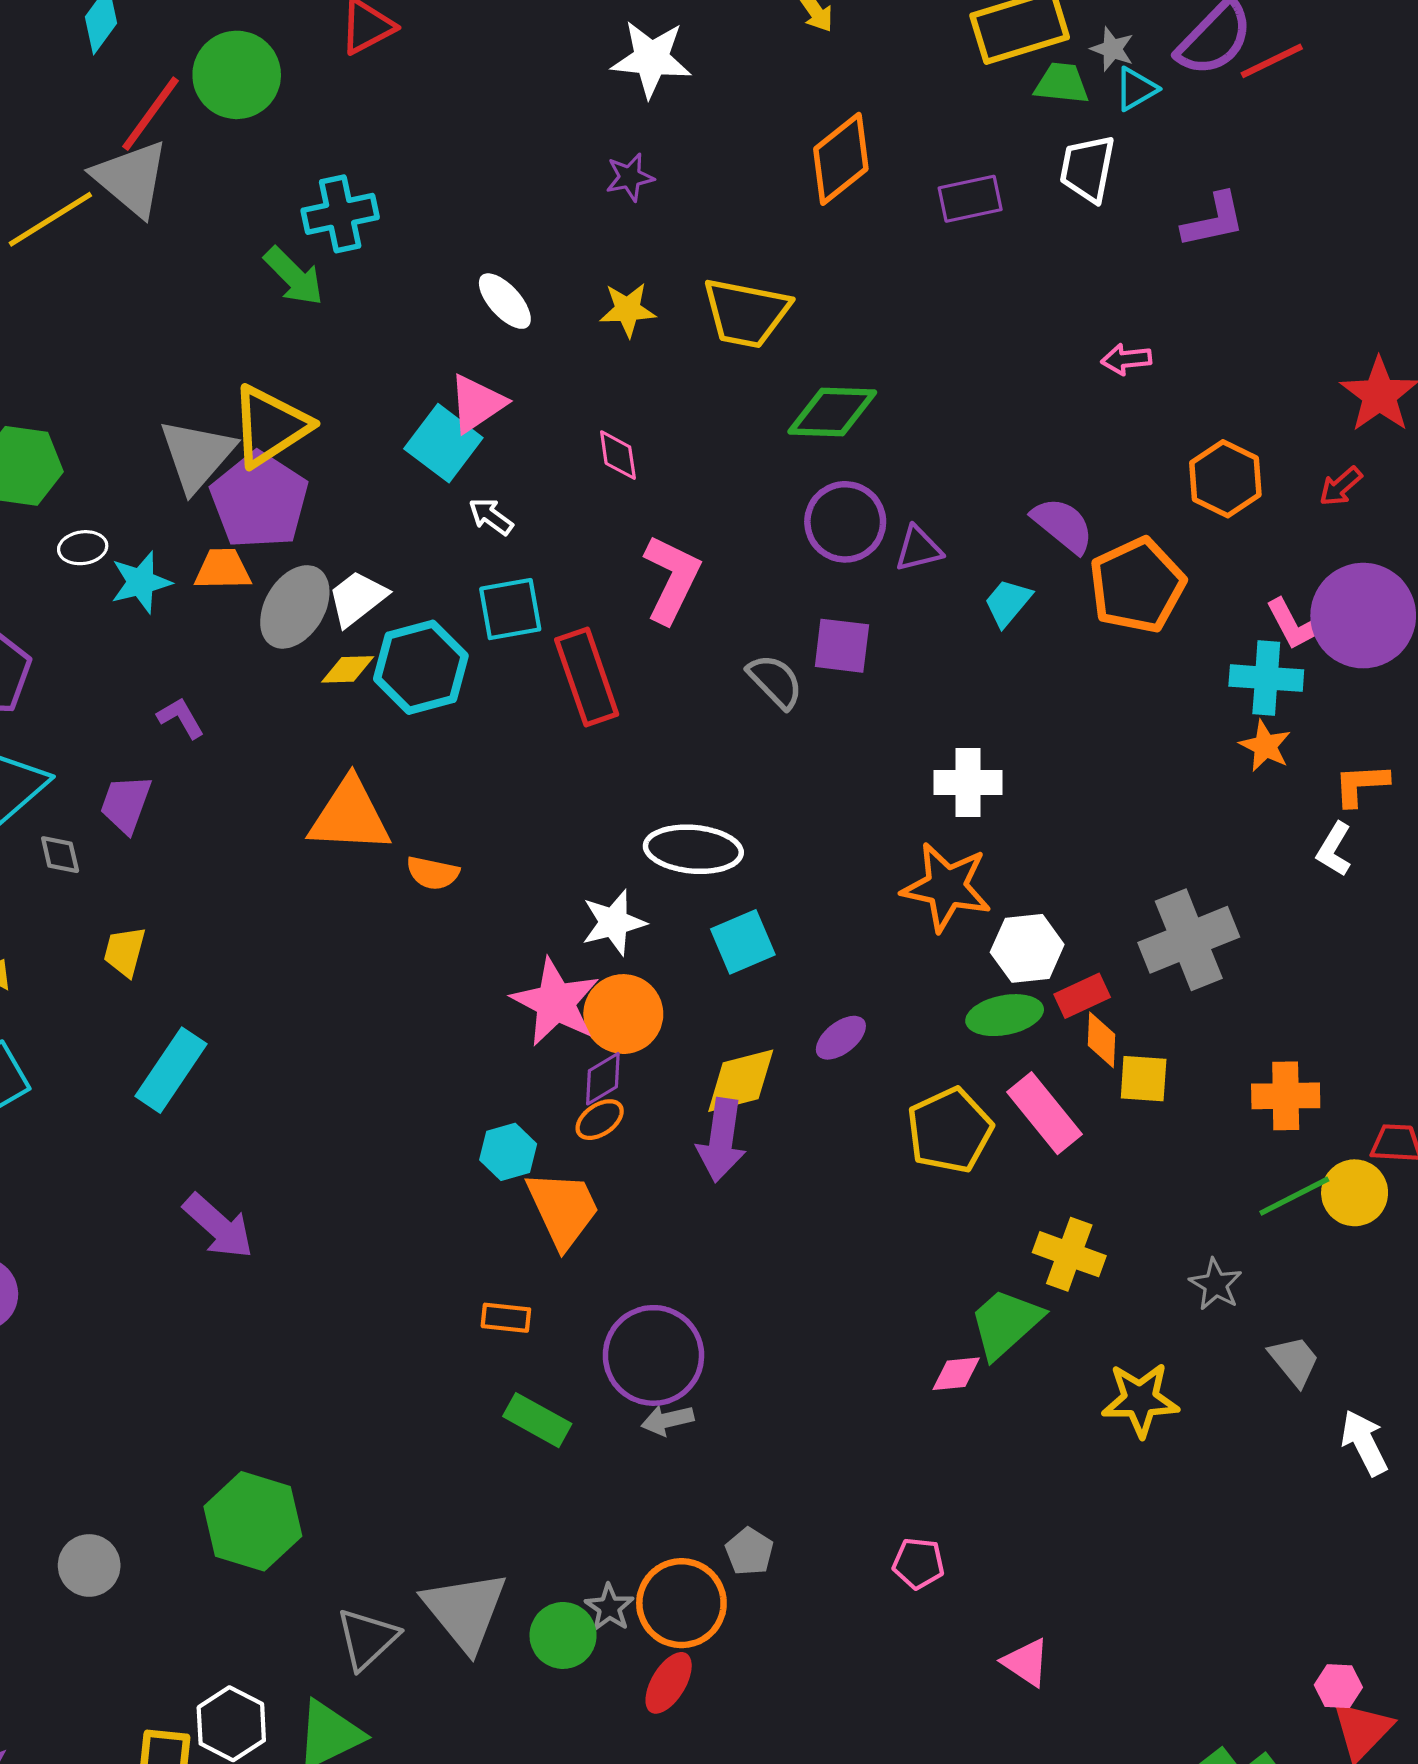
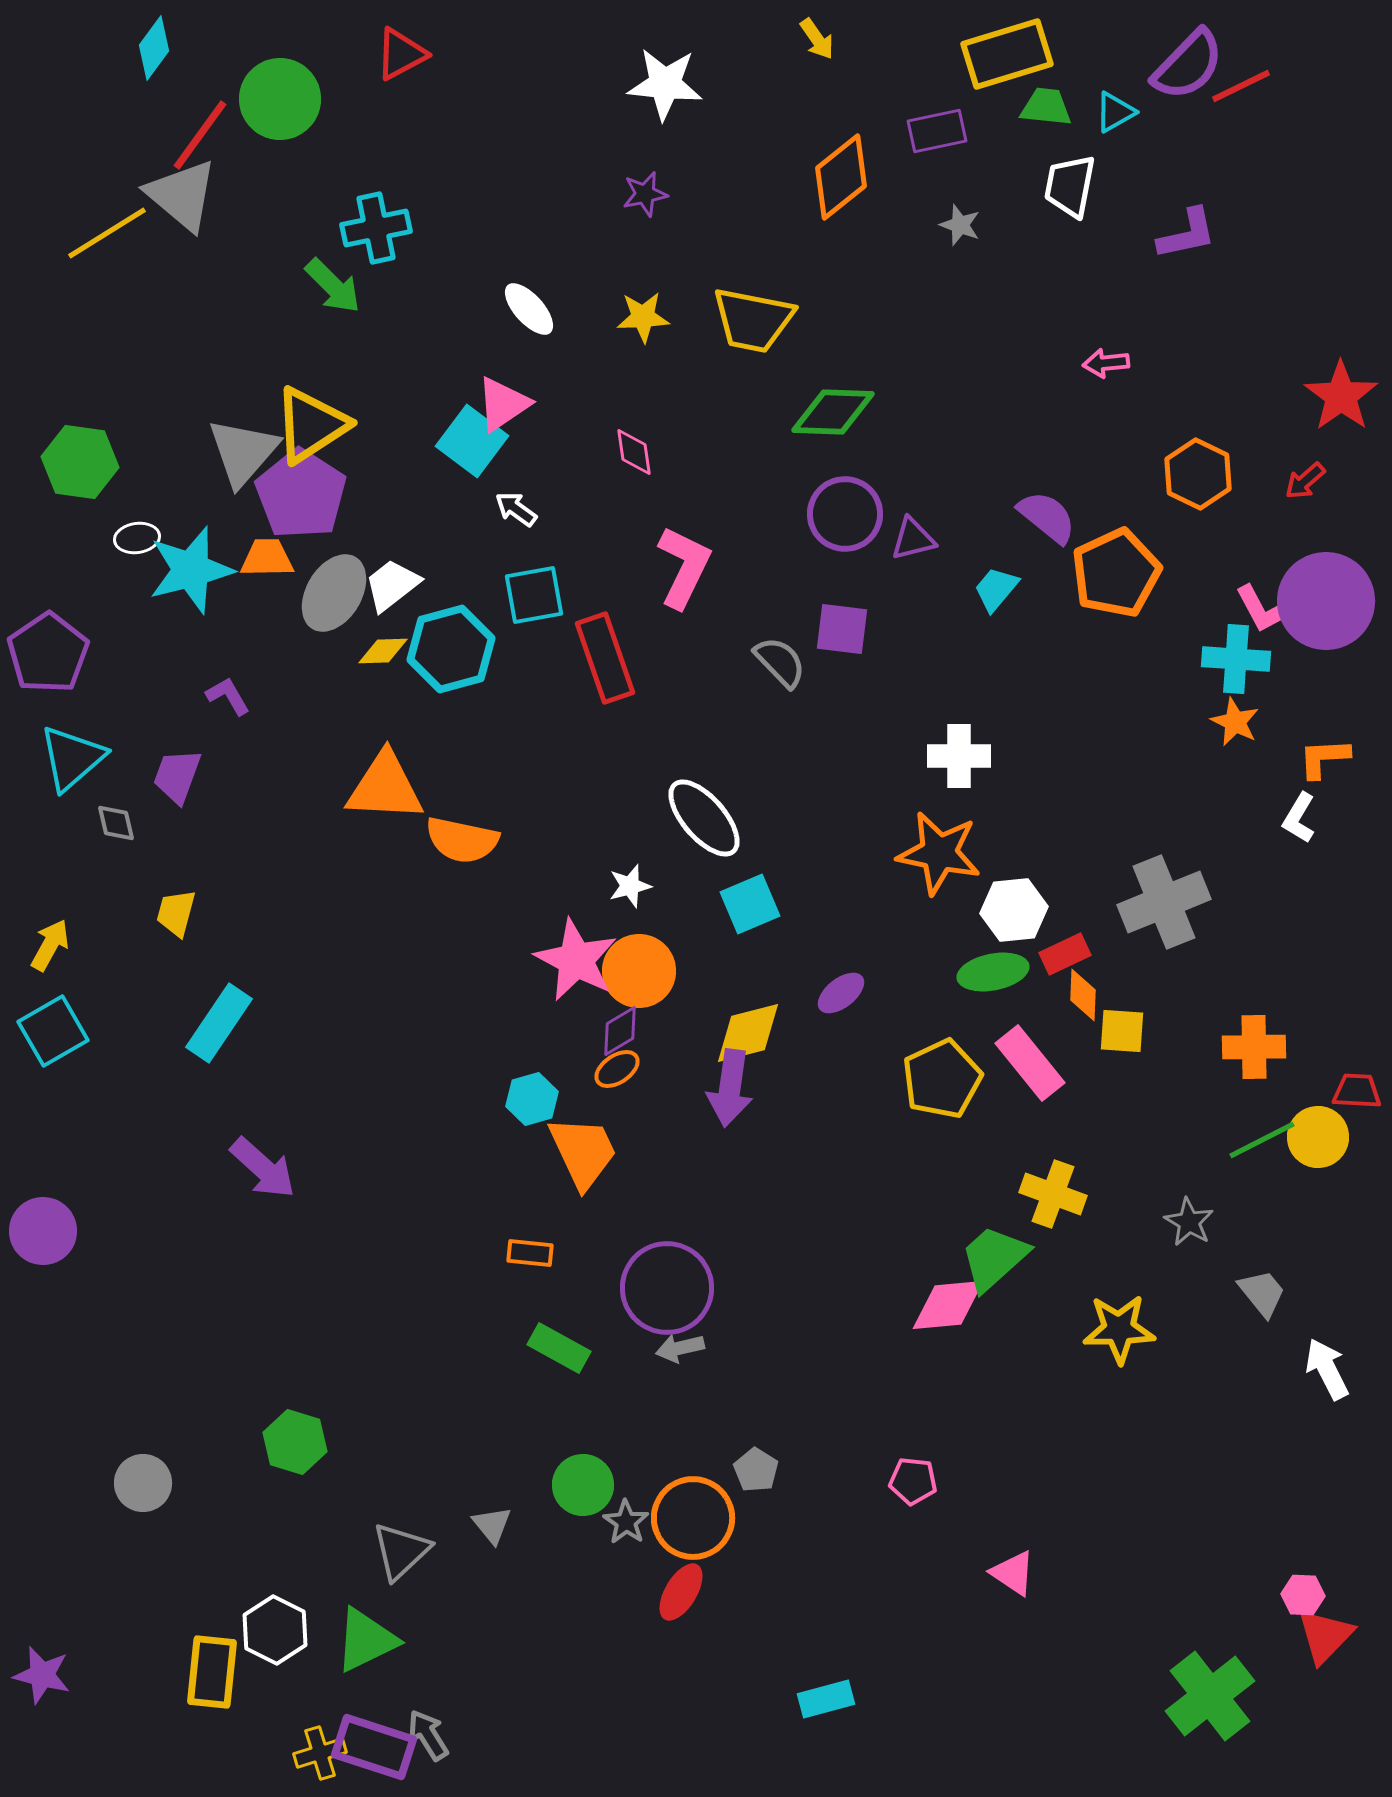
gray star: (1112, 49) -> (960, 225), moved
purple rectangle: (970, 199) -> (937, 131), moved
cyan star: (141, 582) -> (191, 570), size x1.5
white ellipse: (693, 849) -> (704, 818), turned 44
orange semicircle: (433, 873) -> (462, 840), size x1.5
white star: (614, 922) -> (630, 886), size x0.7
pink diamond: (956, 1374) -> (948, 1305), size x1.6
green hexagon: (253, 1521) -> (295, 1442), size x0.7
gray triangle: (465, 1611) -> (492, 1525), size x0.5
green circle: (563, 1635) -> (583, 1485), moved

